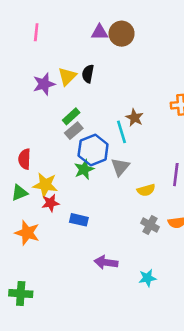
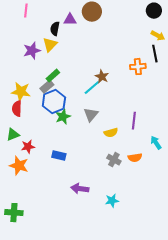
purple triangle: (100, 32) -> (70, 20), moved
black semicircle: (88, 74) -> (55, 29), moved
gray rectangle: (74, 131) -> (47, 87), moved
cyan line: (122, 132) -> (92, 88), turned 66
blue hexagon: (93, 150) -> (54, 102), moved
yellow star: (45, 185) -> (21, 92), moved
red star: (50, 203) -> (28, 147), moved

